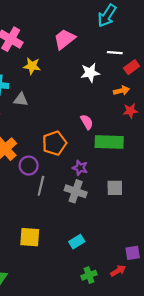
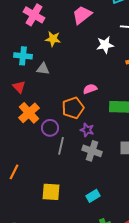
pink semicircle: (87, 122) -> (90, 89), moved, turned -80
purple star: (80, 168) -> (87, 130), moved

